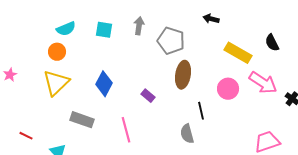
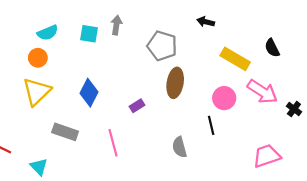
gray arrow: (139, 26) -> (116, 25), moved
purple rectangle: (148, 96) -> (137, 106), turned -72
black line: (201, 111) -> (211, 125), moved

